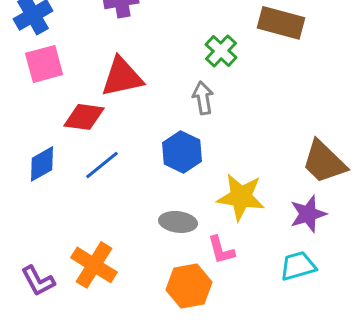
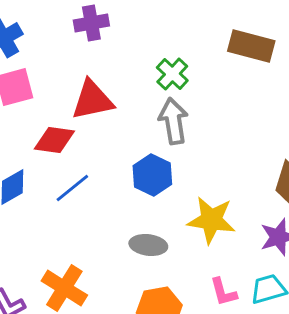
green cross: (221, 51) -> (172, 74), moved
gray arrow: (203, 98) -> (173, 121), size x1.4
pink L-shape: (221, 250) -> (223, 292), moved

